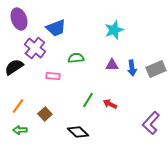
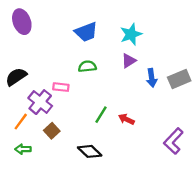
blue trapezoid: (56, 28) -> (86, 32), moved
purple cross: (35, 48) -> (40, 102), moved
purple triangle: (112, 65) -> (129, 61), moved, turned -32

